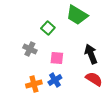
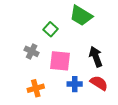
pink square: (57, 58) -> (60, 61), size x1.5
blue cross: (55, 80) -> (75, 84), moved, turned 32

